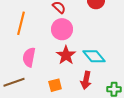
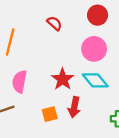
pink circle: (62, 29) -> (94, 49), moved
red arrow: (86, 80) -> (74, 107), moved

